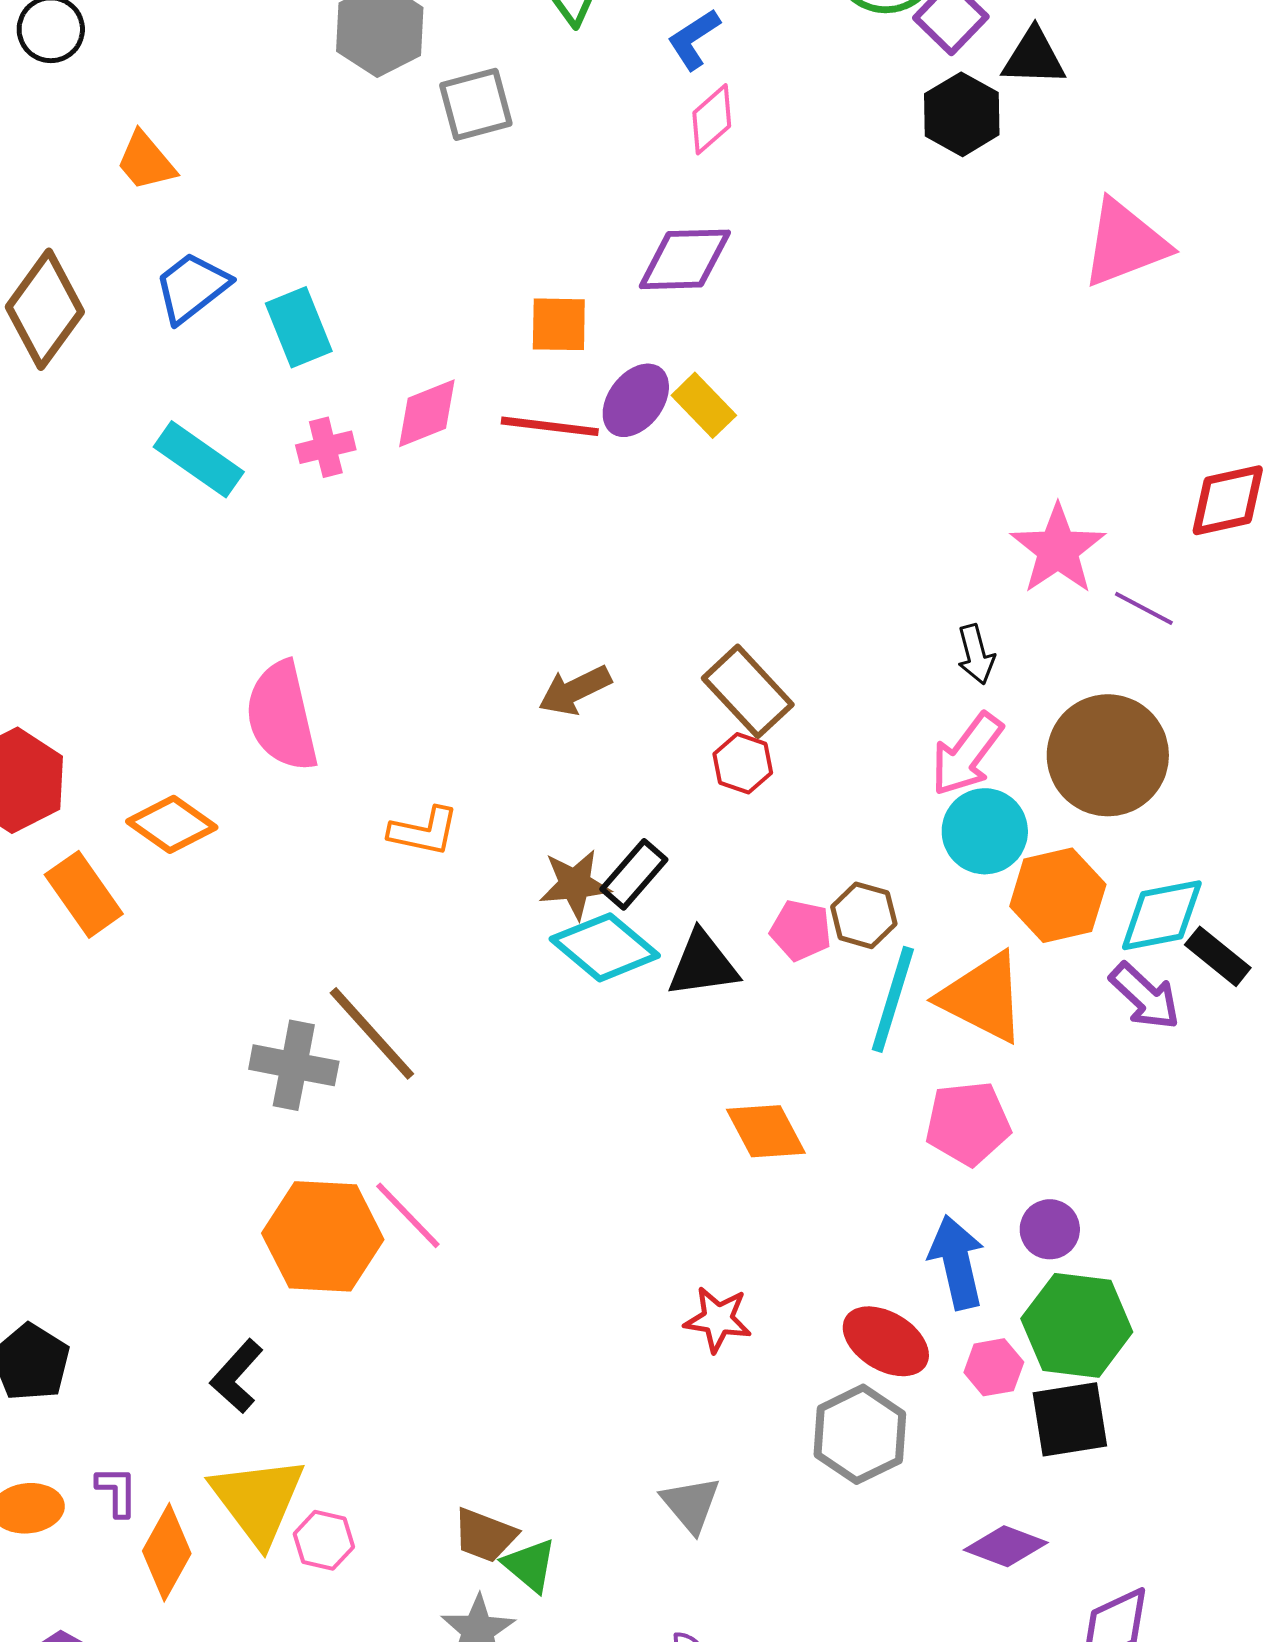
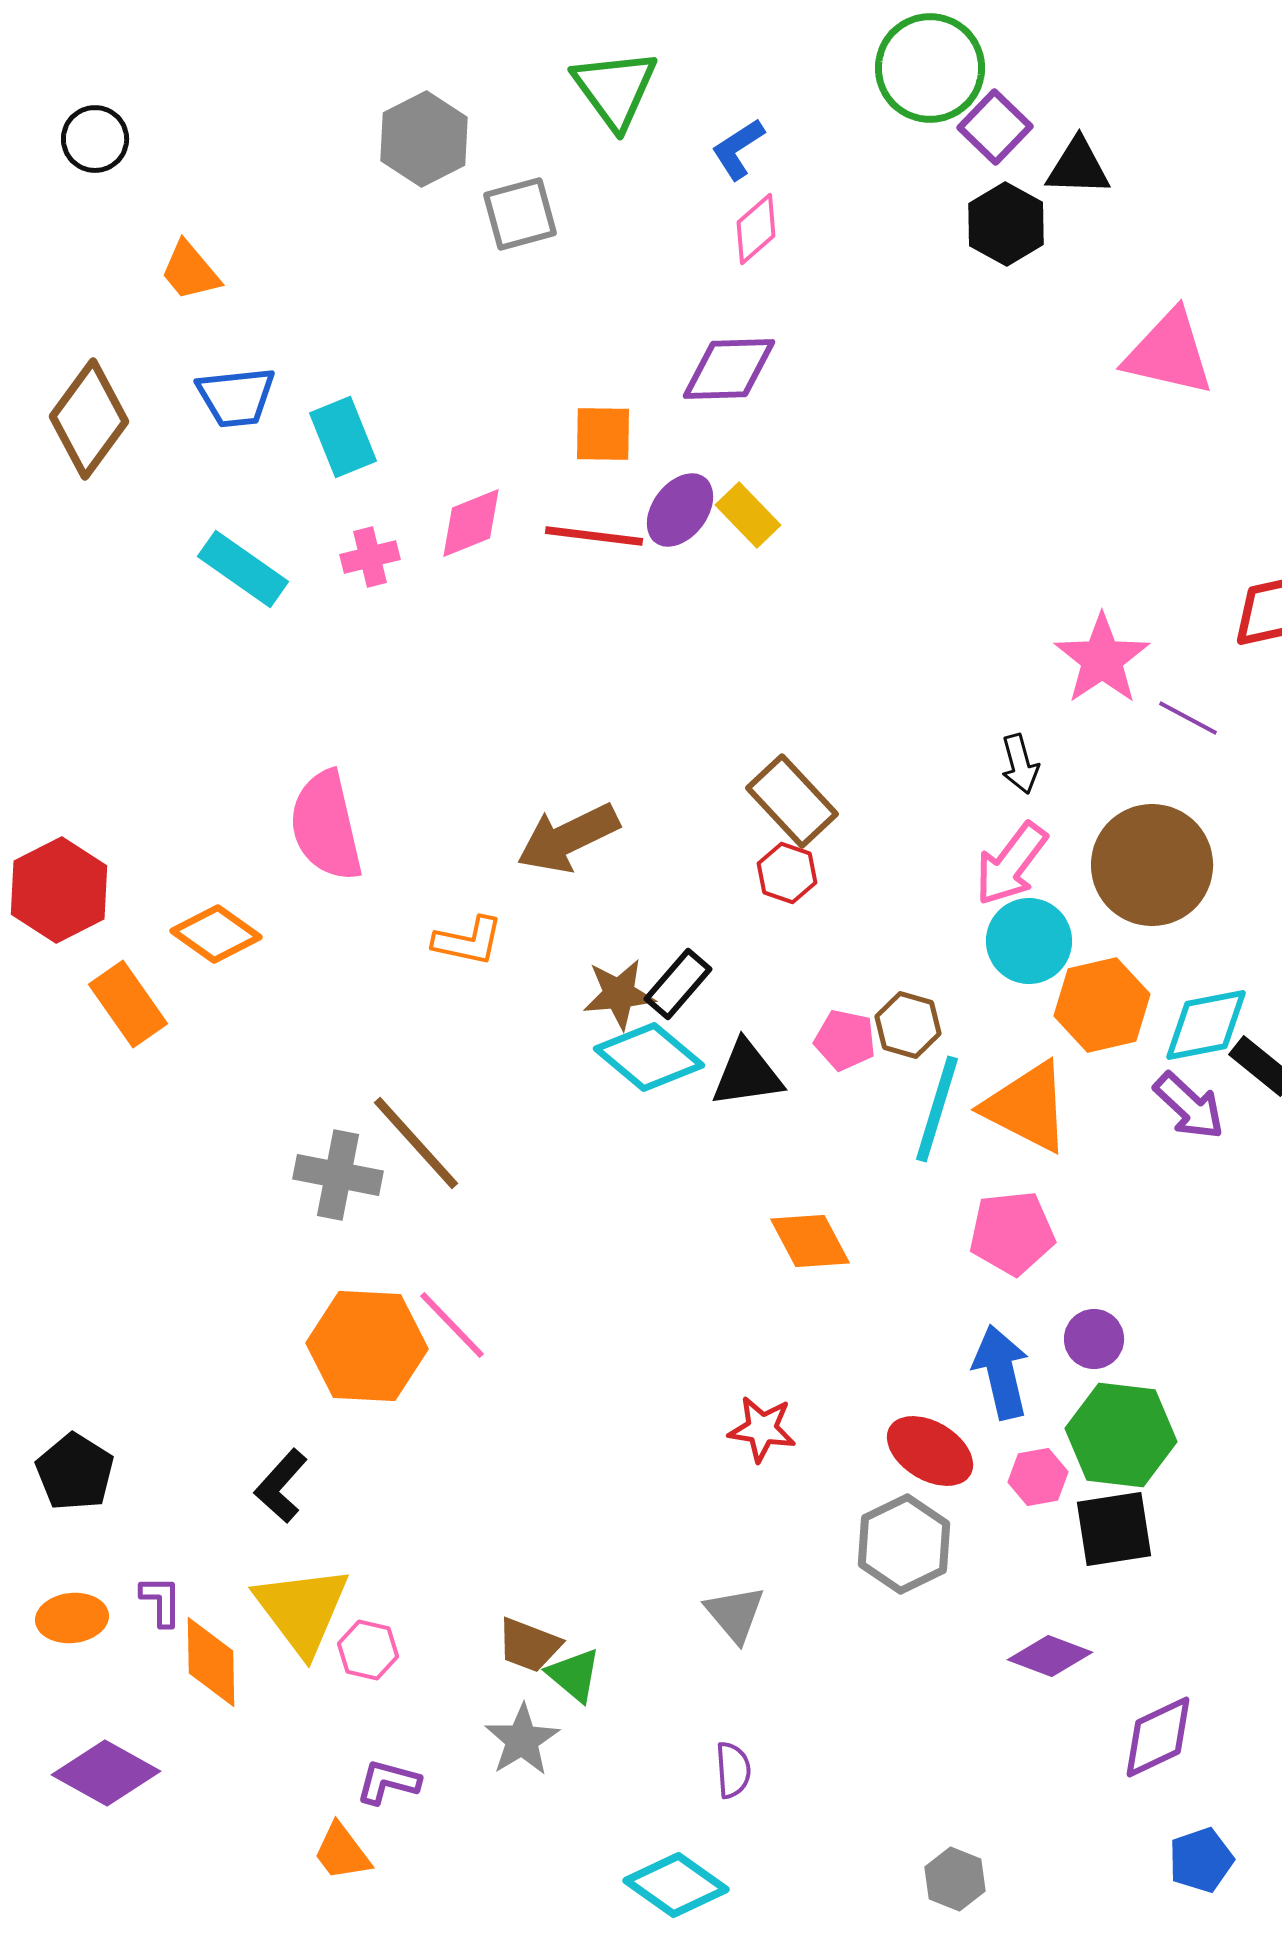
pink triangle: (1125, 243) -> (1169, 353), turned 34
blue trapezoid: (192, 287) -> (236, 397), turned -148
brown arrow: (575, 690) -> (568, 838), moved, size x1.4
orange diamond: (167, 1552) -> (211, 1662), turned -30

